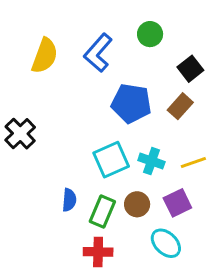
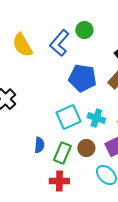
green circle: (150, 34) -> (84, 30), moved
yellow semicircle: (45, 56) -> (22, 45), turned 130

